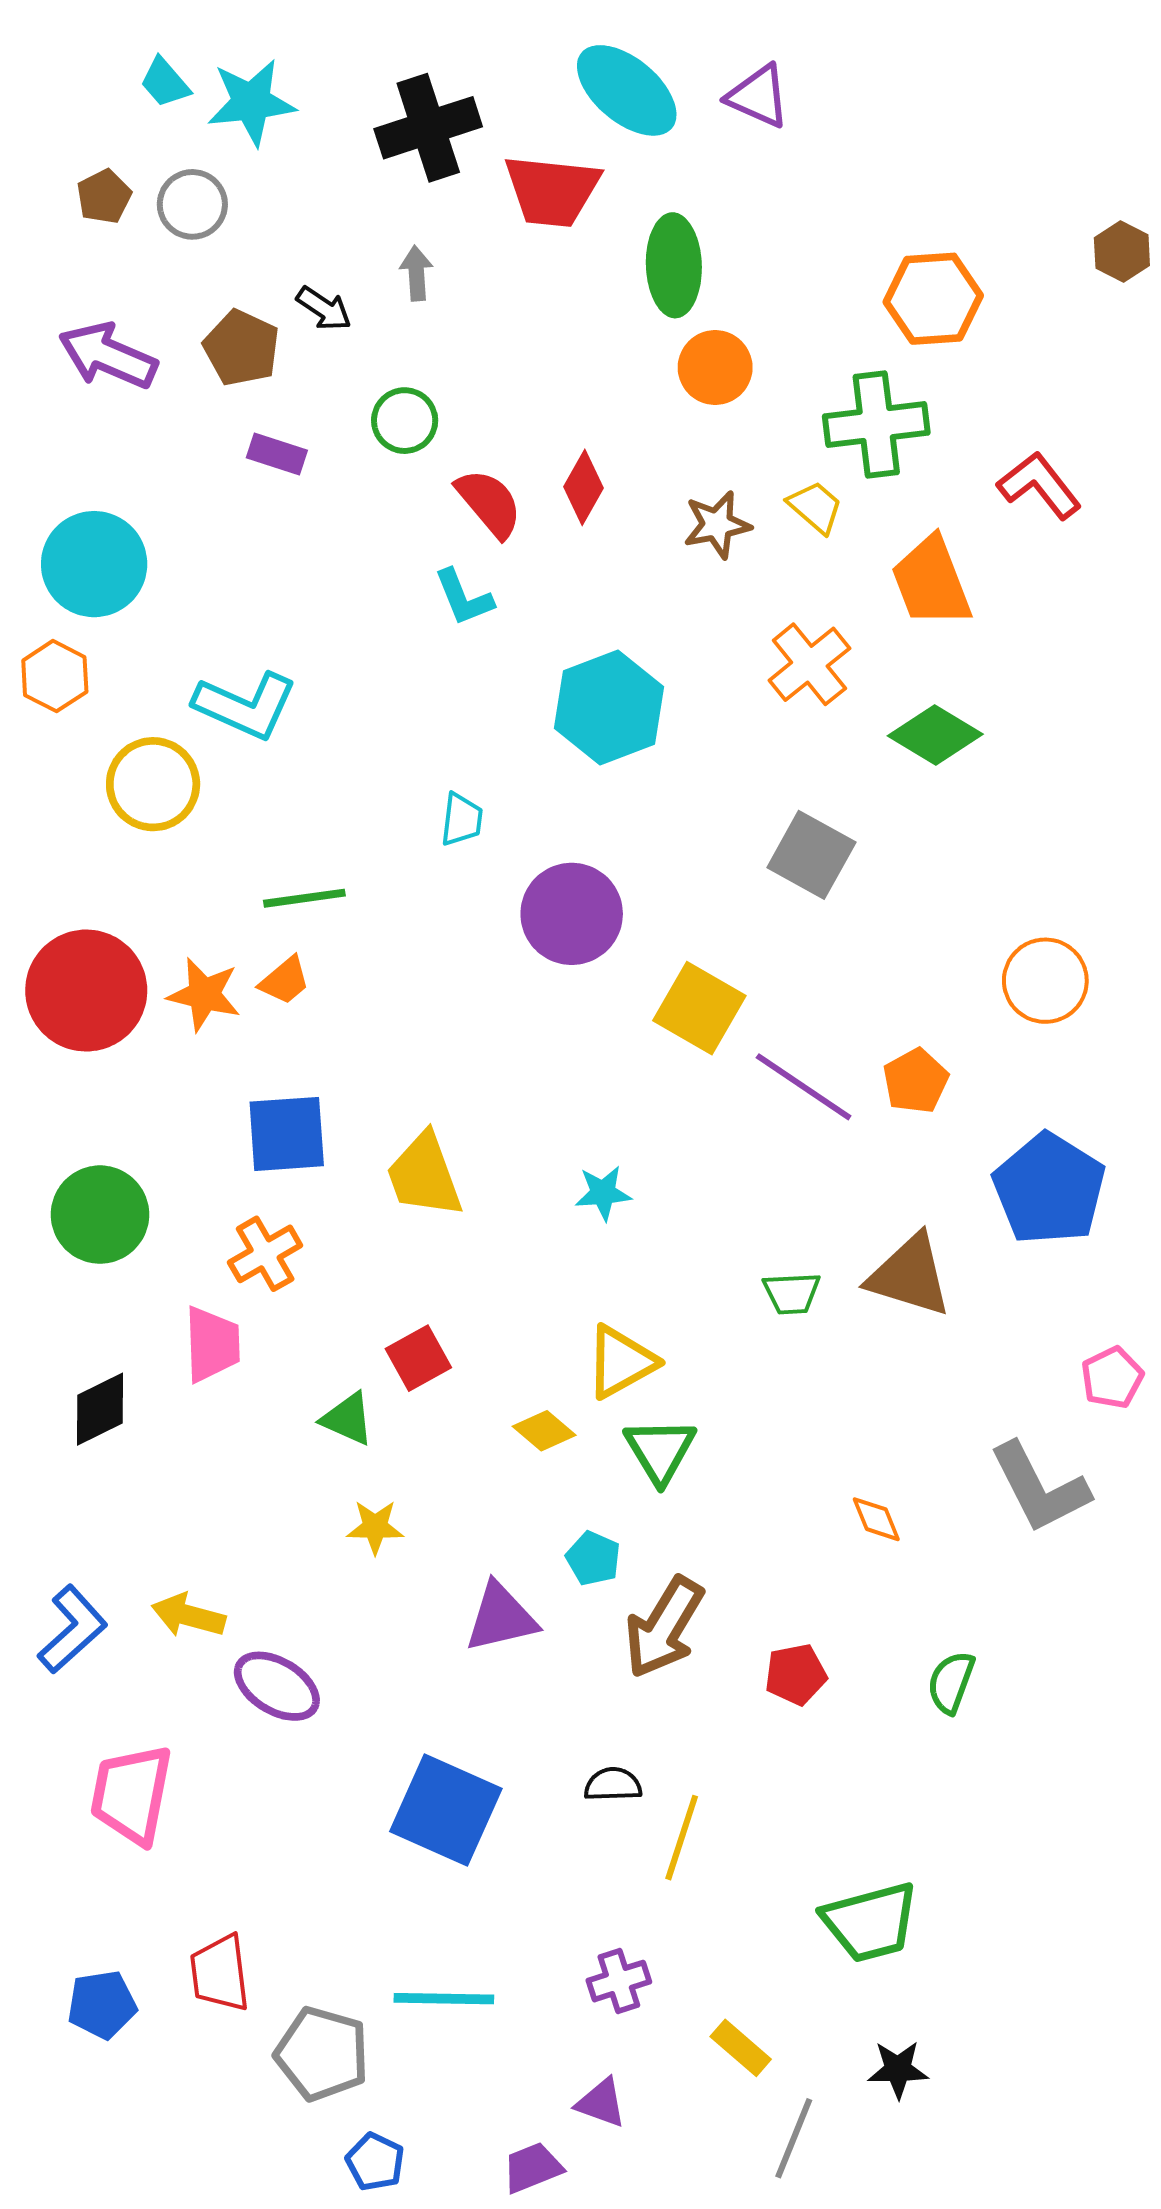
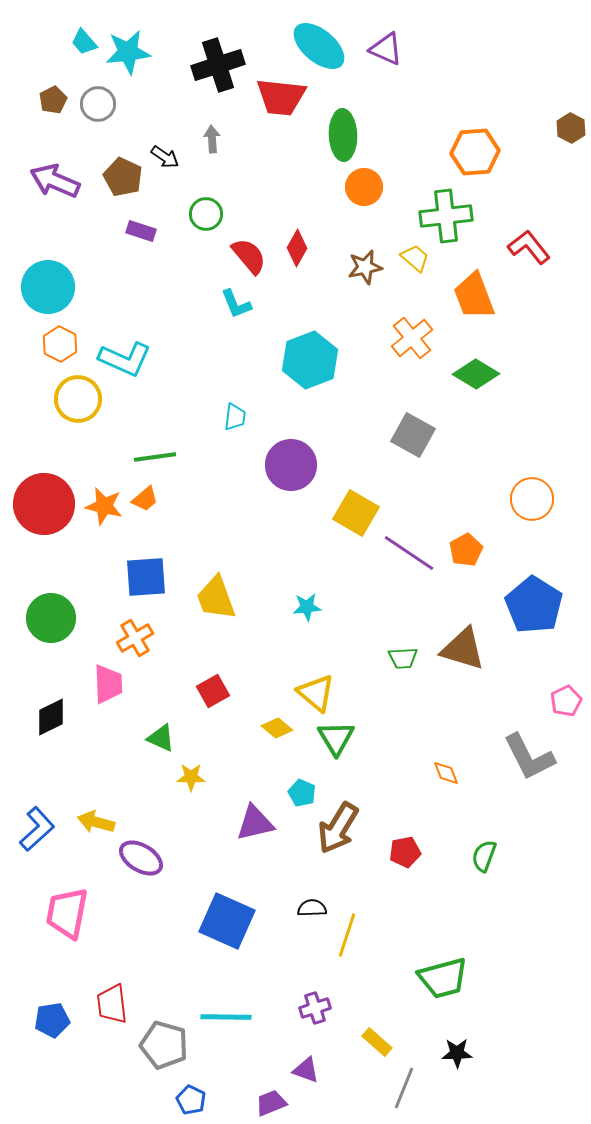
orange hexagon: (55, 676) -> (60, 344), moved
yellow triangle: (621, 1362) -> (316, 693), turned -51
green triangle: (348, 1419) -> (161, 738), moved

